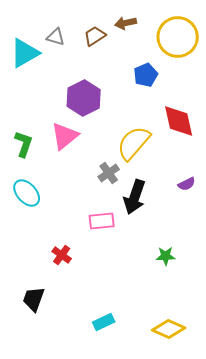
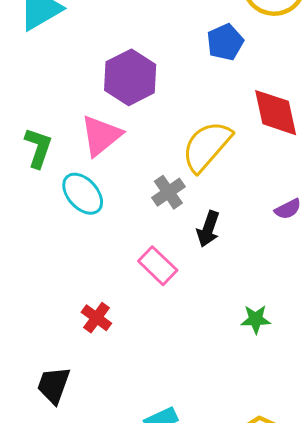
cyan ellipse: (27, 193) -> (83, 194), moved
black arrow: (135, 197) -> (208, 229), size x0.7
pink rectangle: (102, 221) -> (158, 266), turned 50

